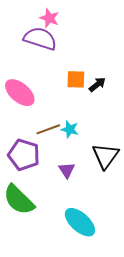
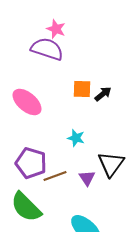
brown line: (48, 129) -> (55, 176), moved
purple triangle: (67, 170) -> (87, 178), moved

